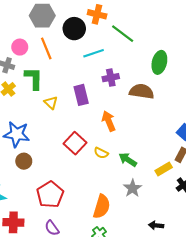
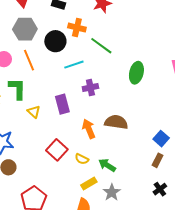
brown semicircle: (142, 91) -> (116, 122), moved
yellow rectangle: (164, 169) -> (89, 183), moved

